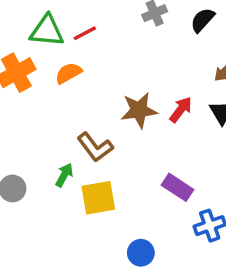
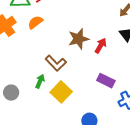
red arrow: (181, 110) -> (101, 46), moved
yellow square: (98, 198) -> (61, 92), turned -30

